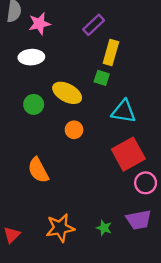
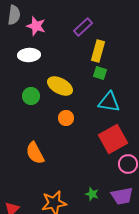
pink star: (39, 24) -> (36, 26), turned 30
green square: (102, 78) -> (100, 73), moved
green star: (104, 228) -> (92, 194), moved

